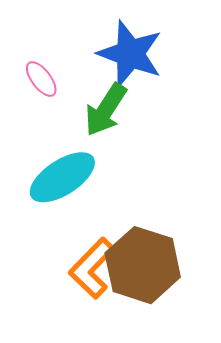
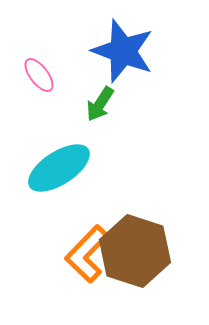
green arrow: (106, 110) -> (100, 104), size x0.7

